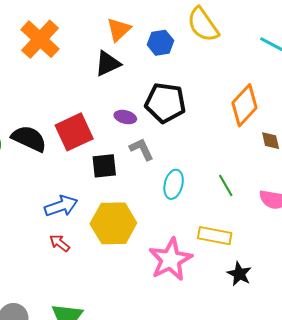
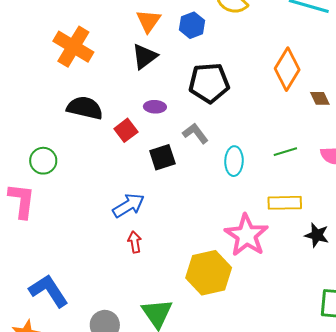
purple ellipse: (125, 117) -> (155, 107), moved
red square: (74, 132) -> (126, 130), size x0.6
black semicircle: (29, 139) -> (85, 108), moved
green line: (226, 186) -> (285, 152), turned -65
yellow hexagon: (113, 223) -> (209, 273), moved
red arrow: (60, 243) -> (135, 242), turned 55

